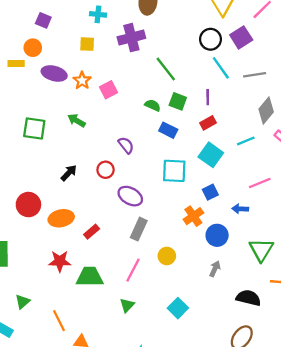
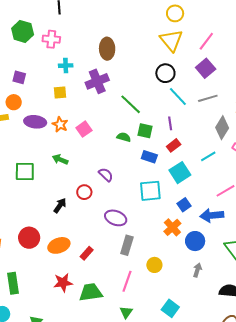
purple square: (241, 37) -> (206, 68), moved
blue rectangle: (168, 130) -> (149, 157), moved
cyan square: (211, 155) -> (180, 173), turned 30
red circle: (106, 170) -> (84, 192), moved
blue arrow: (240, 209) -> (212, 215), size x1.6

